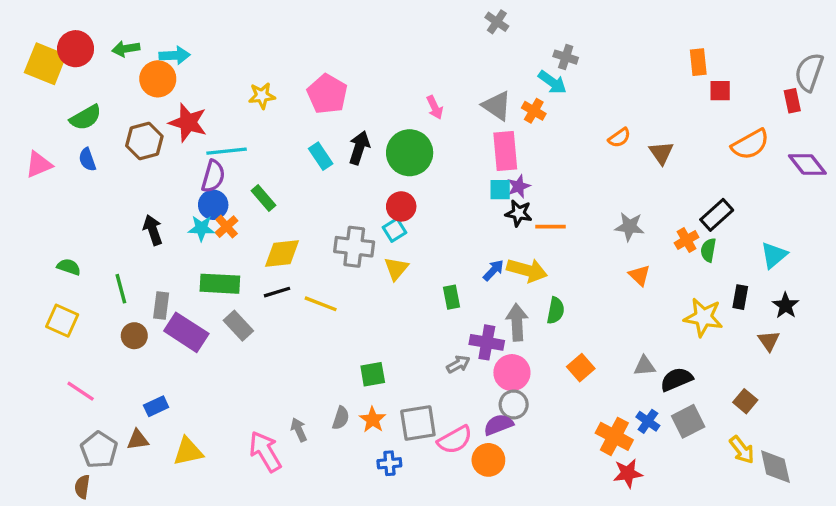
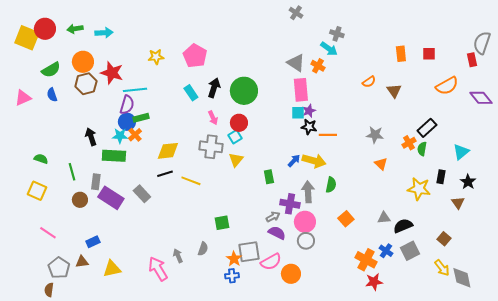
orange rectangle: (698, 62) -> (401, 54), moved
orange circle: (158, 79) -> (83, 62), moved
pink arrow: (435, 107) -> (213, 118), moved
green rectangle: (264, 198) -> (141, 118), moved, turned -63
green rectangle: (220, 284) -> (114, 156), moved
orange star: (373, 420) -> (234, 259), moved
purple semicircle: (499, 425) -> (277, 233), moved, turned 48

